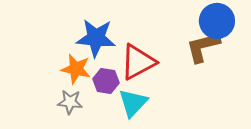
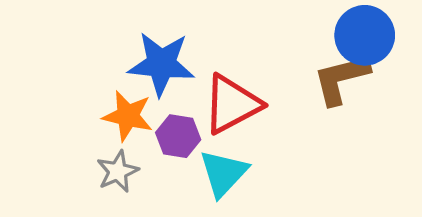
gray star: (70, 102) -> (118, 171), turned -30

